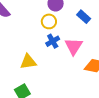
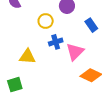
yellow circle: (49, 21) -> (46, 21), moved

